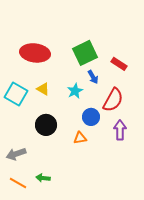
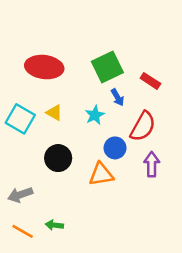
orange triangle: (80, 138) -> (101, 174), size x1.5

